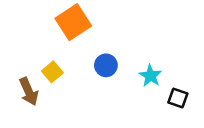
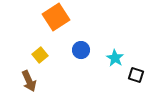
brown arrow: (29, 91) -> (29, 81), moved

